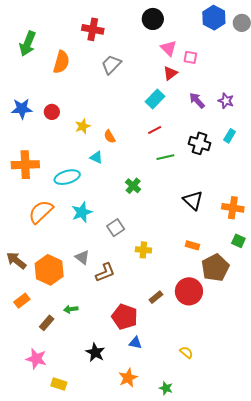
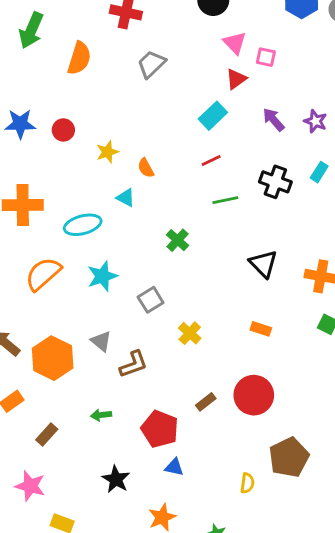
yellow cross: (143, 250) -> (190, 333), turned 35
brown pentagon: (215, 268) -> (289, 457), moved
green arrow: (71, 309) -> (101, 415), moved
yellow semicircle: (186, 352) -> (247, 483), turned 56

